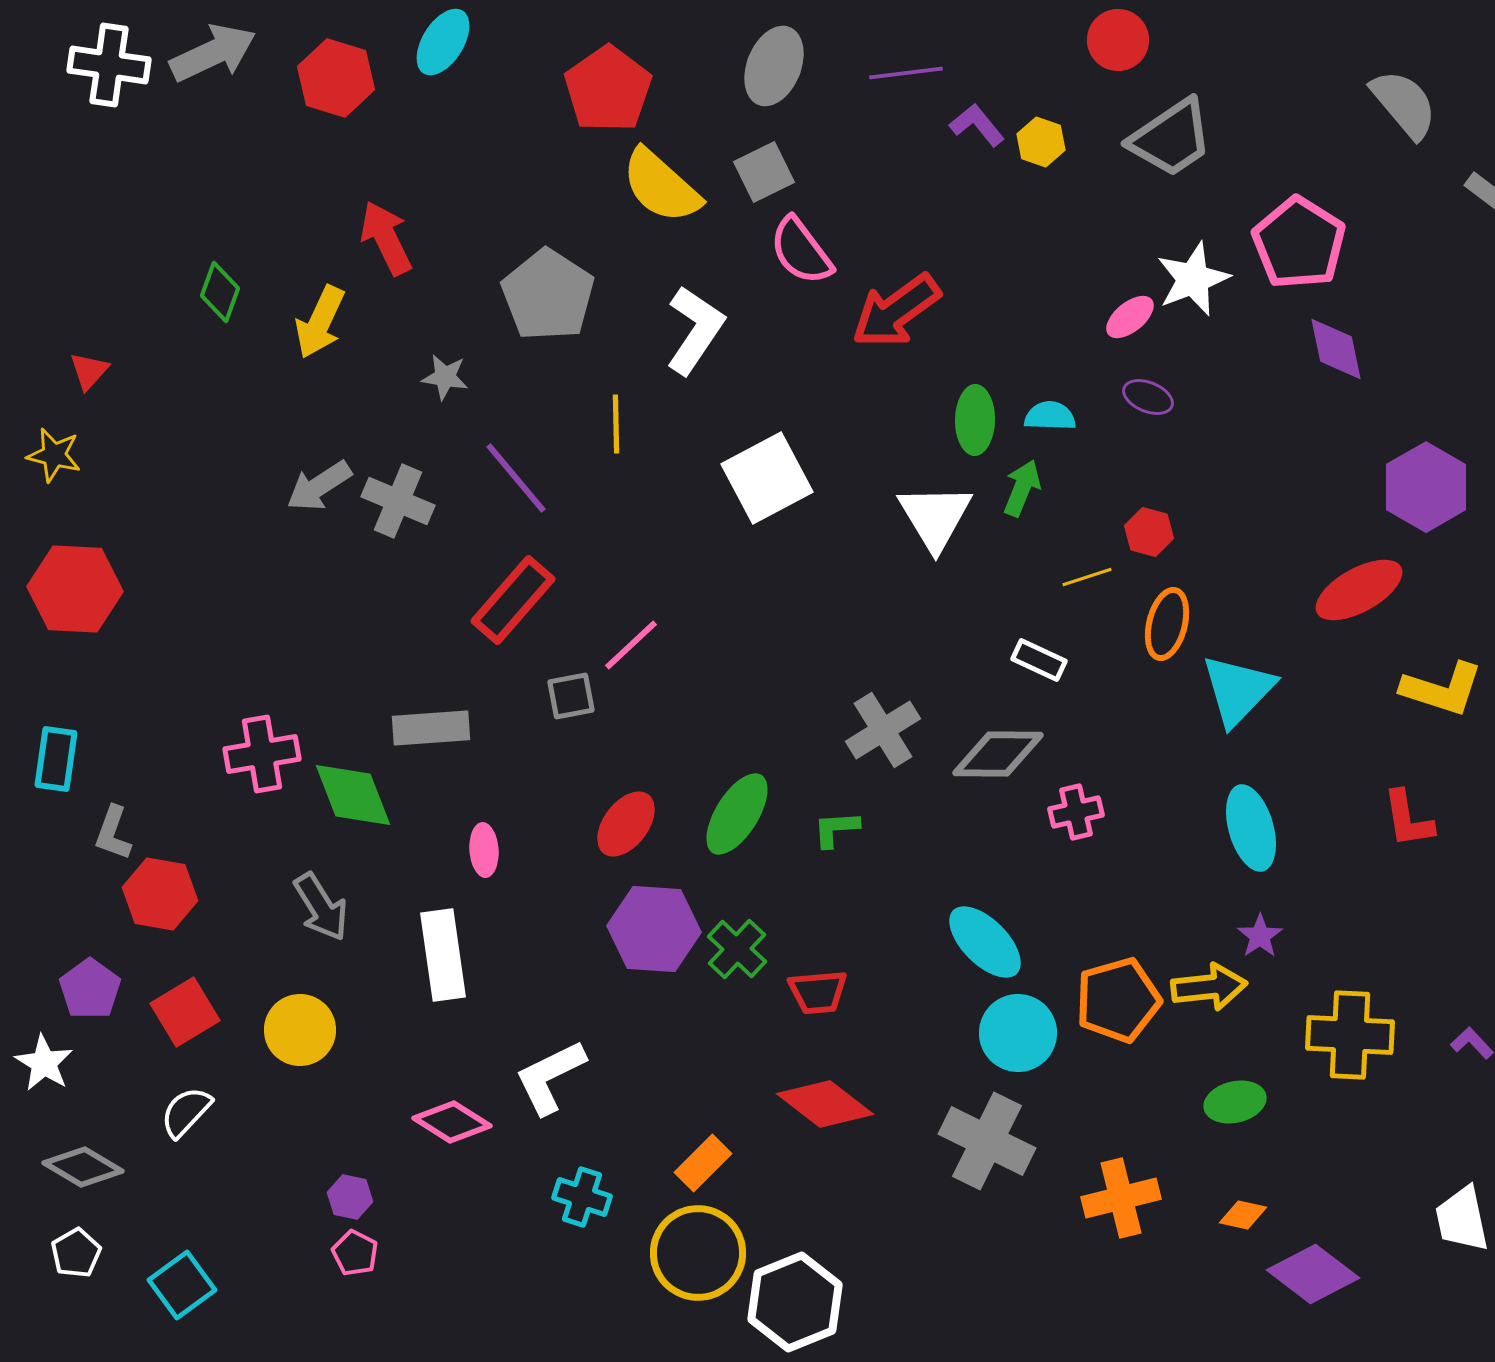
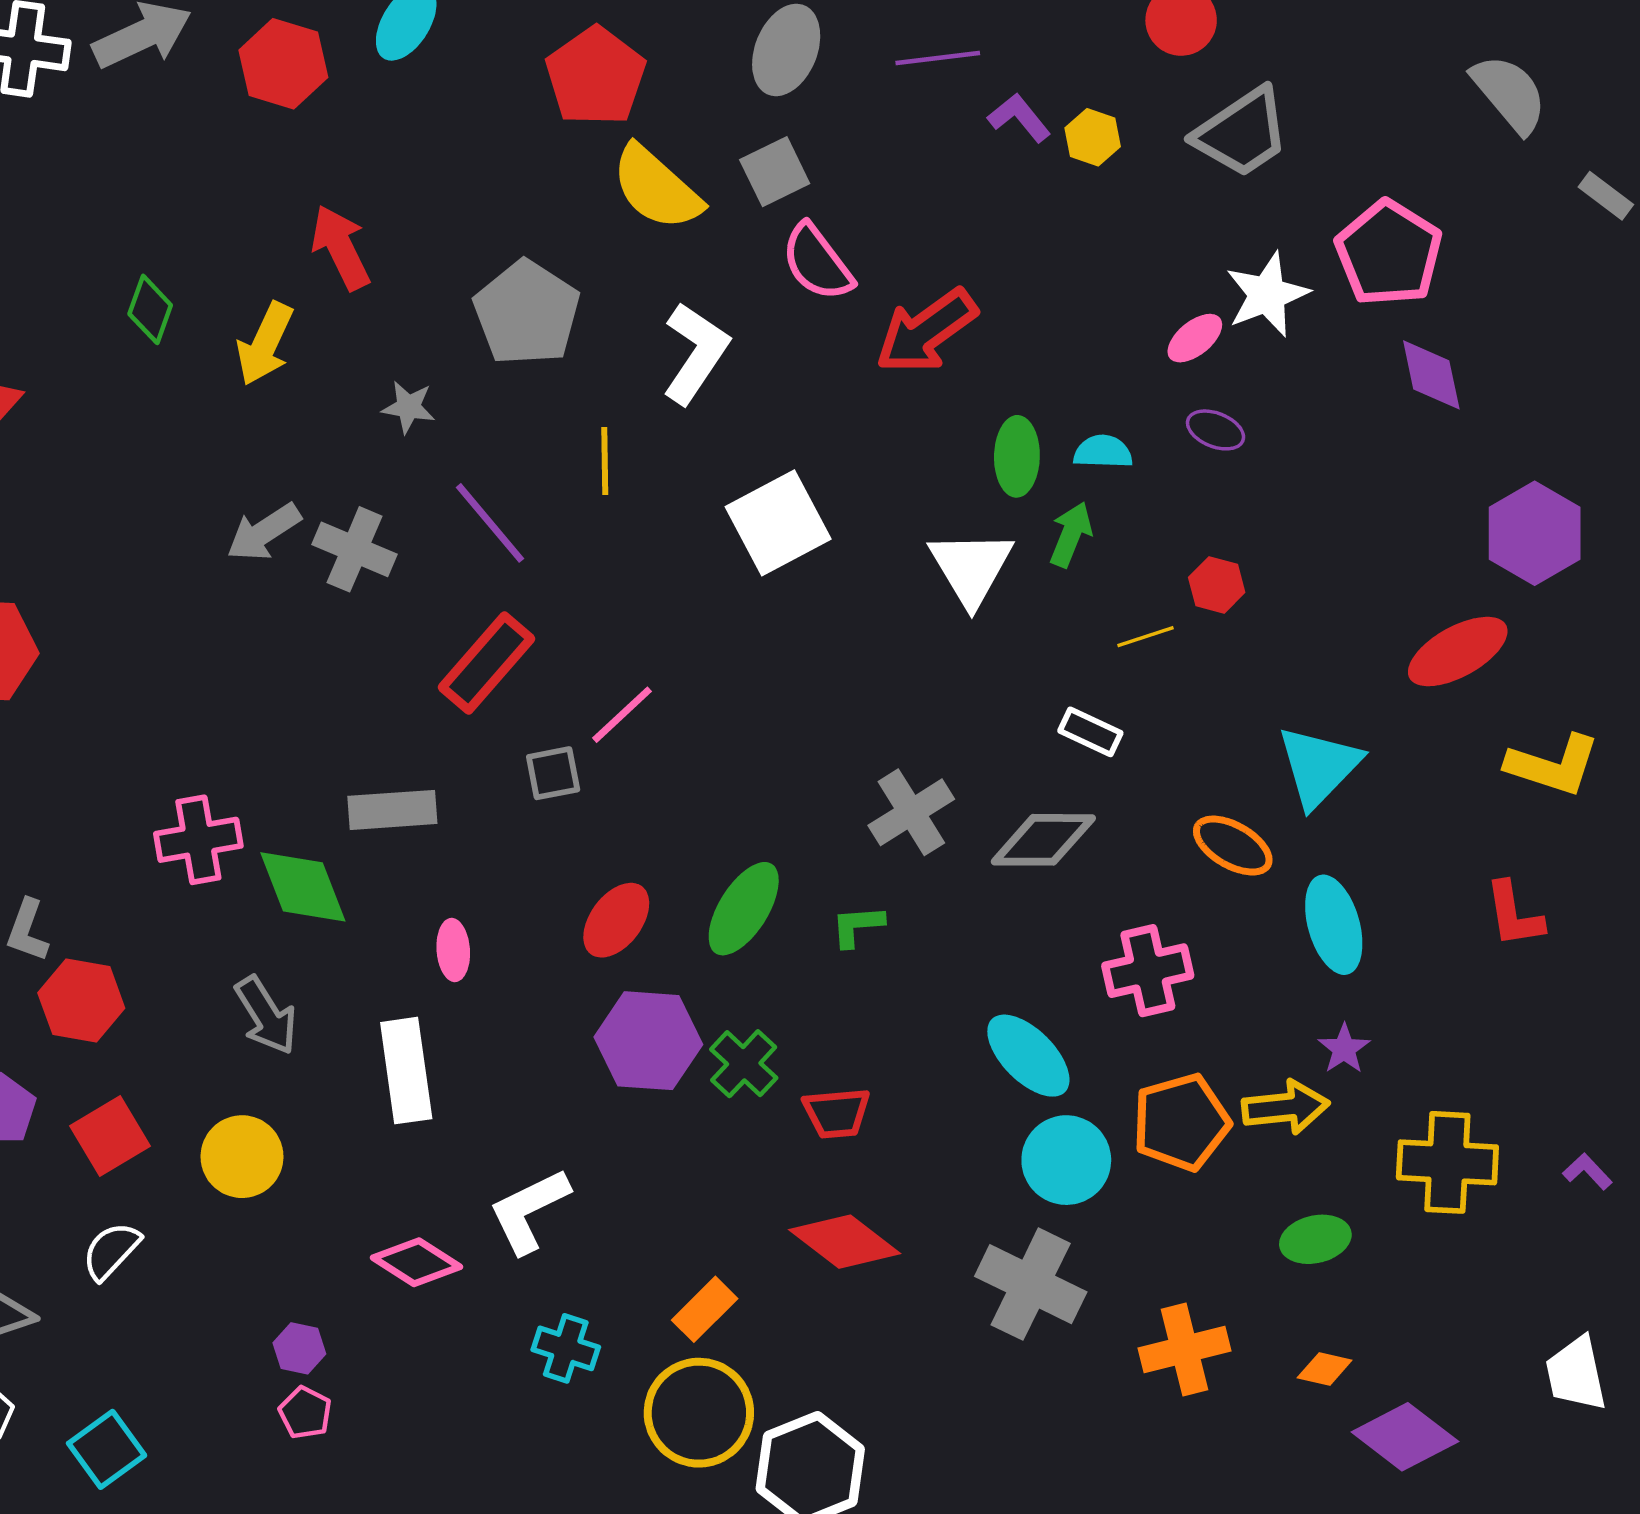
orange ellipse: (1167, 624) -> (1233, 846), moved, turned -74
pink cross: (1076, 812) -> (1148, 971), moved, size x1.4

